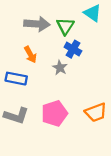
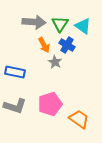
cyan triangle: (93, 13) -> (83, 26), moved
orange arrow: (30, 55) -> (44, 45), moved
orange trapezoid: (96, 112) -> (79, 119), moved, turned -125

